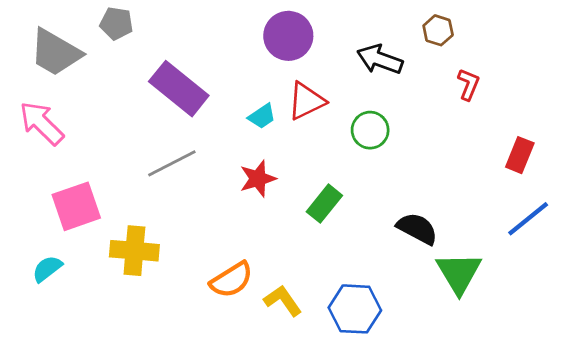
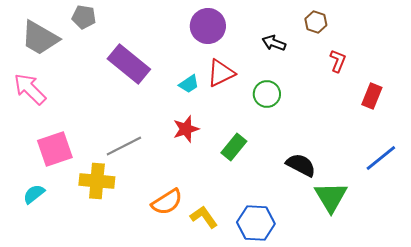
black arrow: (380, 59) -> (274, 43), size x0.7
red rectangle: (520, 155) -> (372, 96), moved
gray line: (172, 163) -> (124, 146), moved

